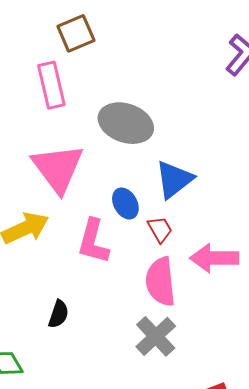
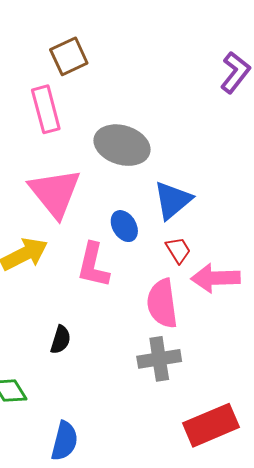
red trapezoid: (160, 229) -> (178, 250), moved
gray cross: (156, 336) -> (159, 359), turned 36

